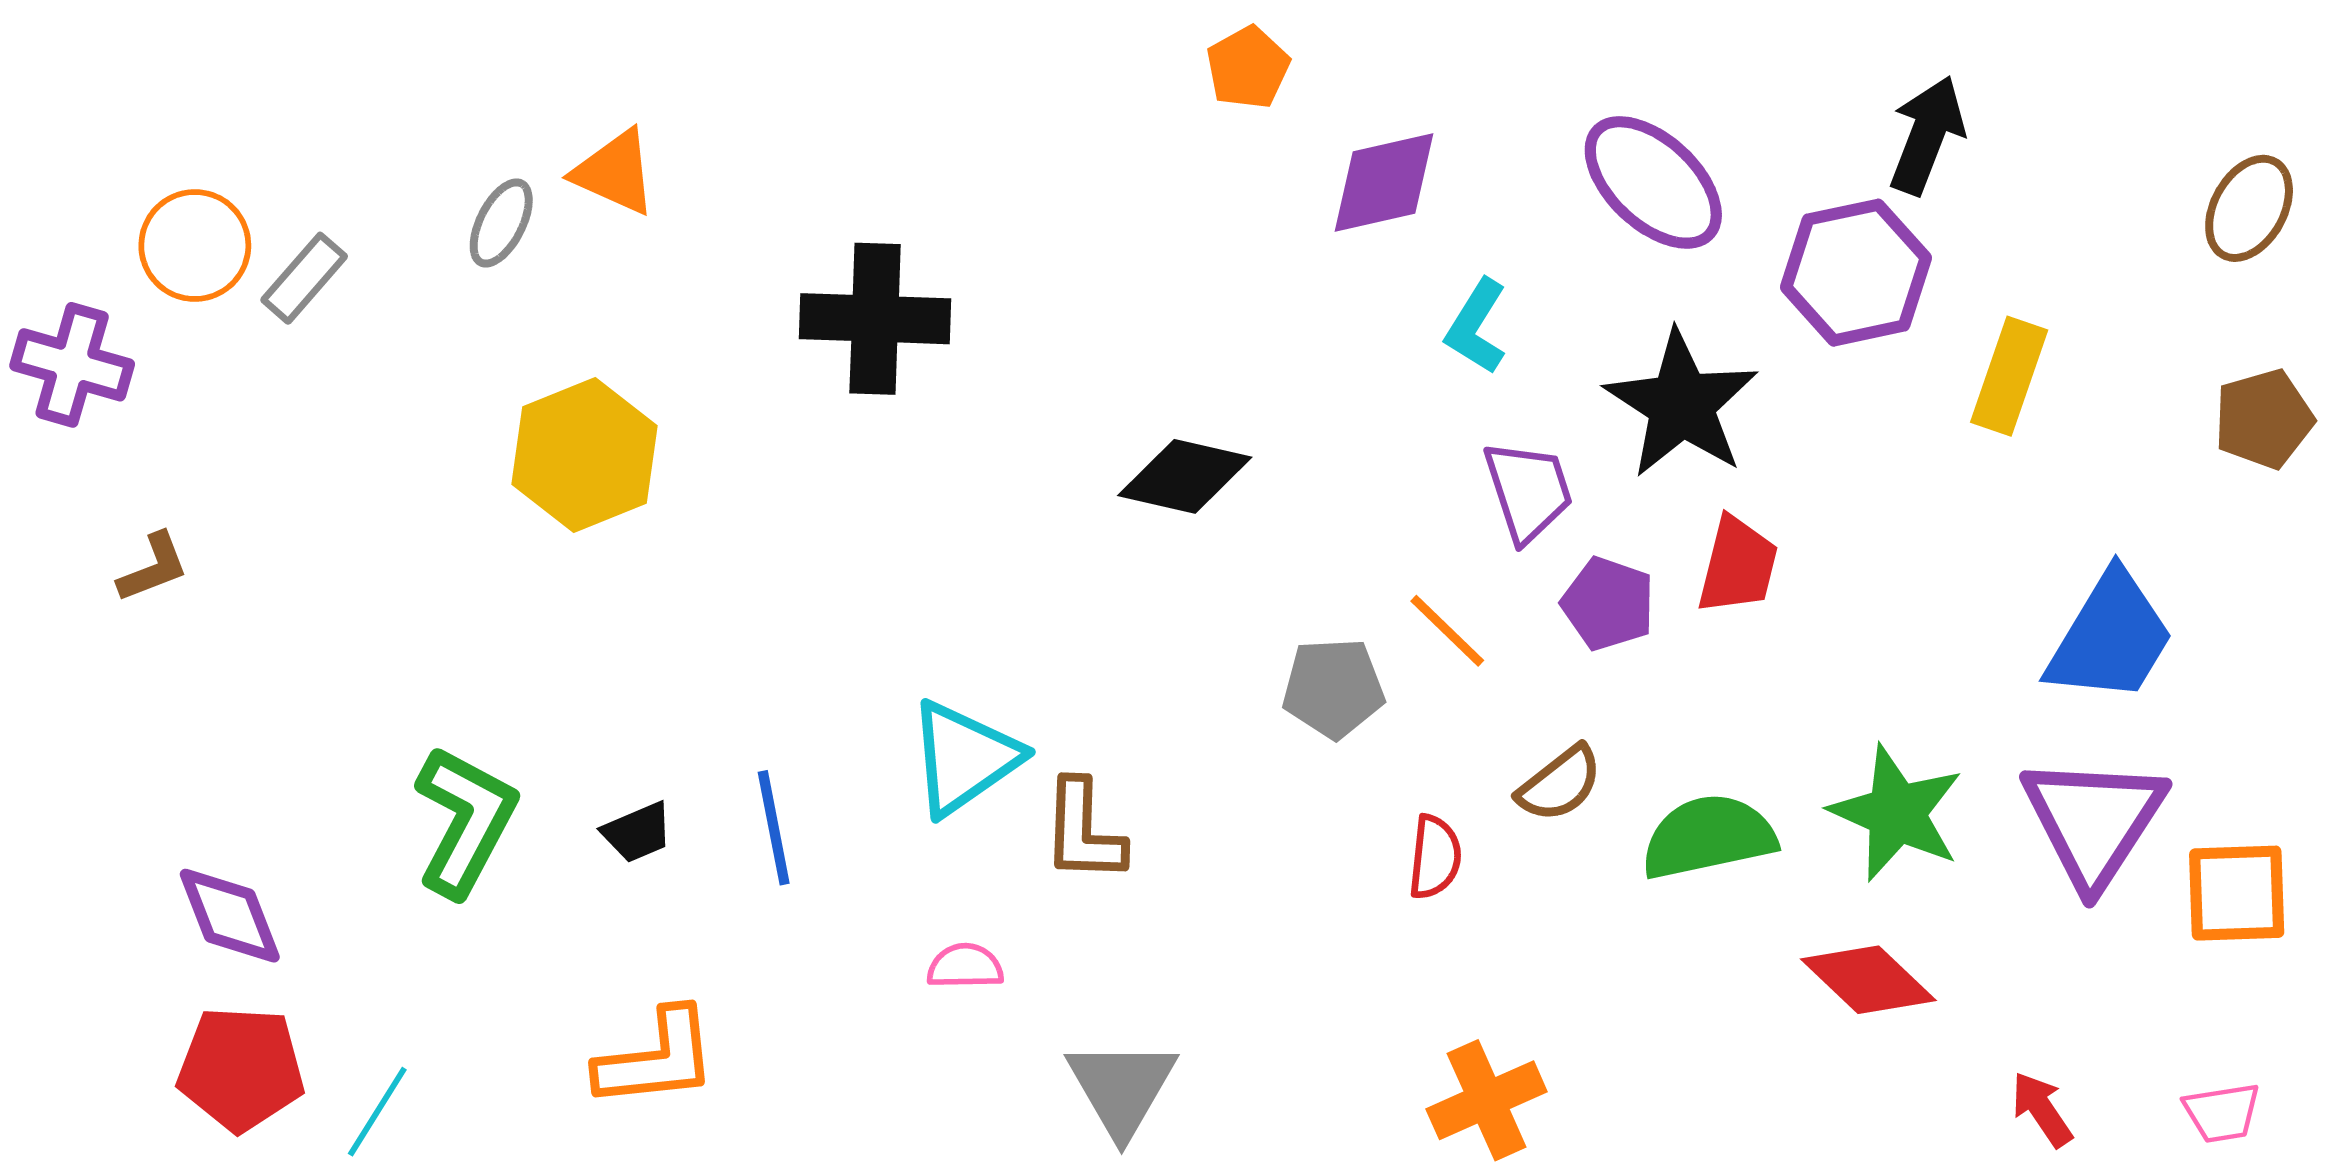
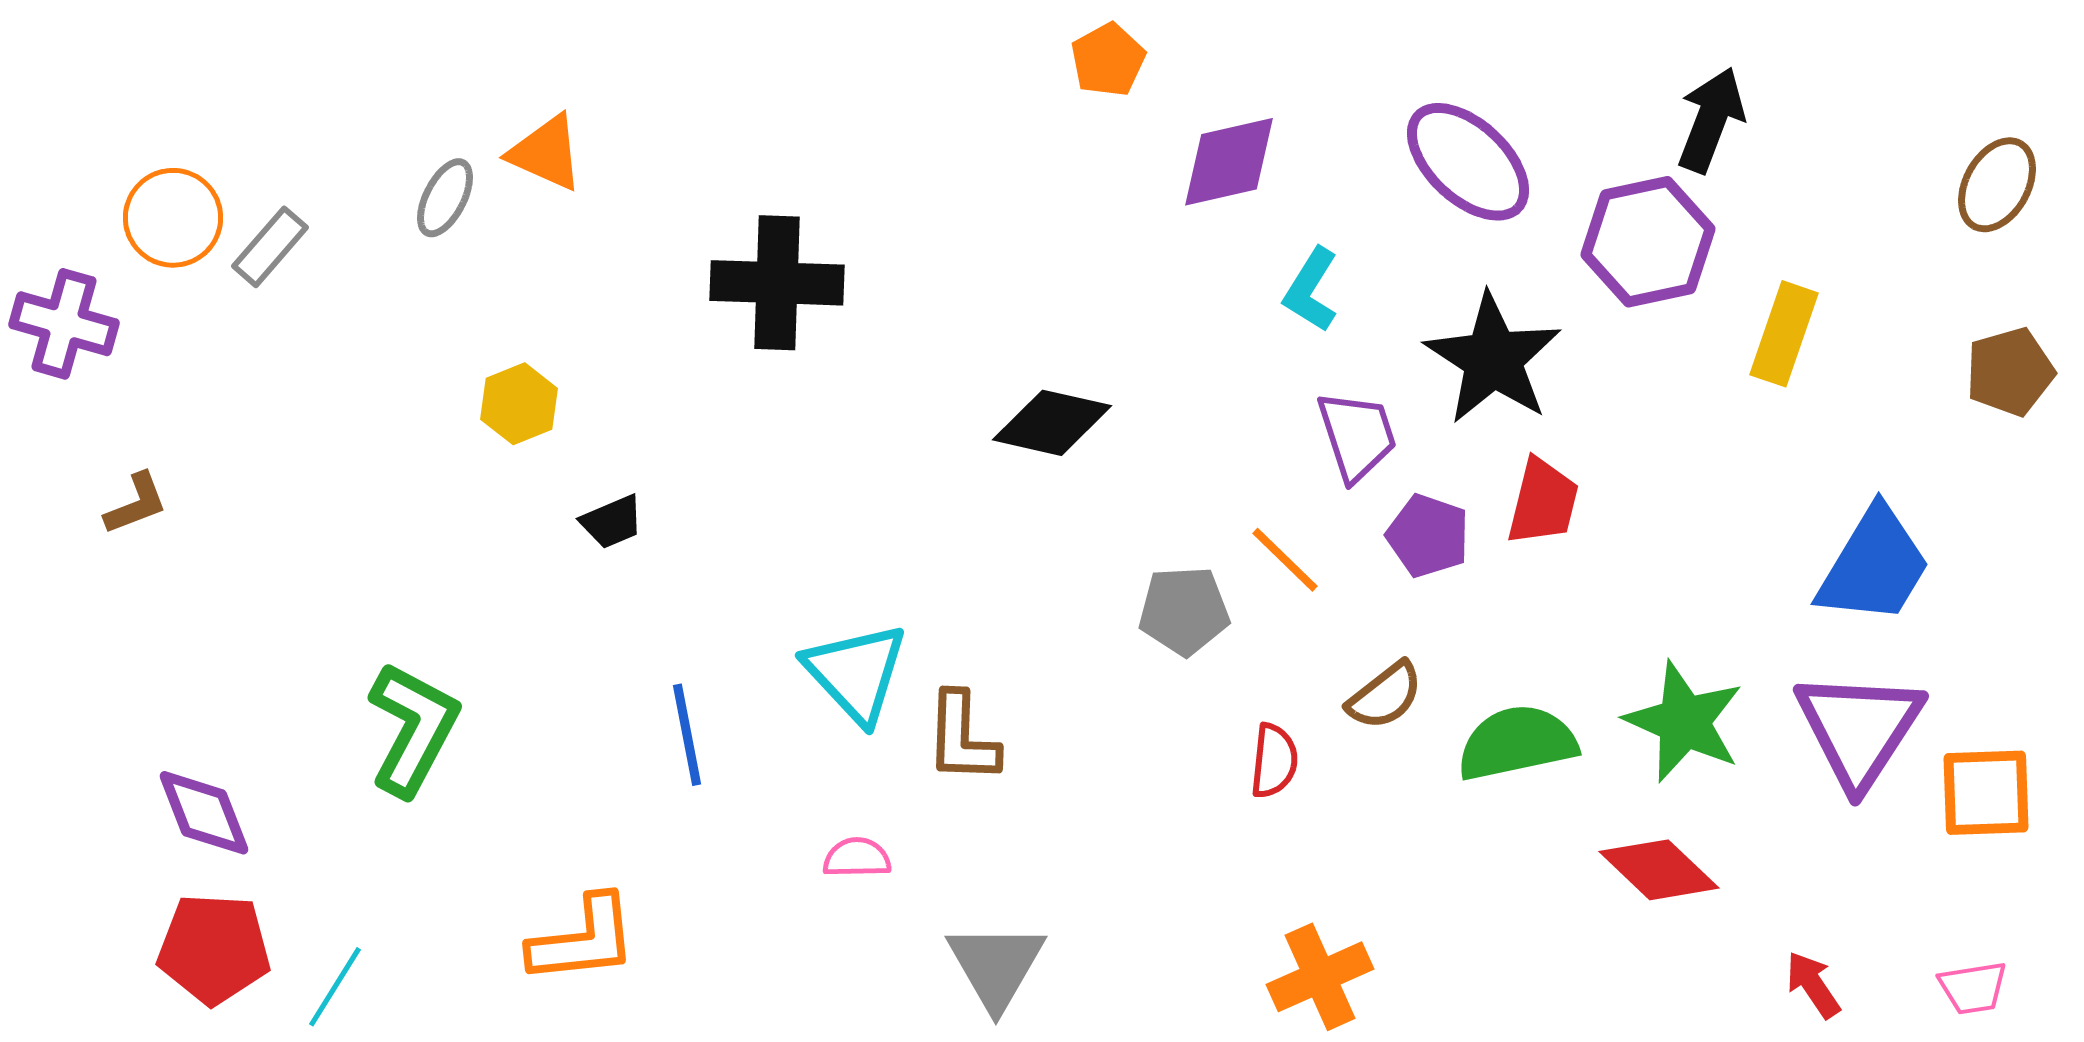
yellow hexagon: (584, 455) -> (519, 404), size x0.6
cyan triangle: (964, 758) -> (856, 673), turned -38
black trapezoid: (637, 832) -> (612, 522), moved

